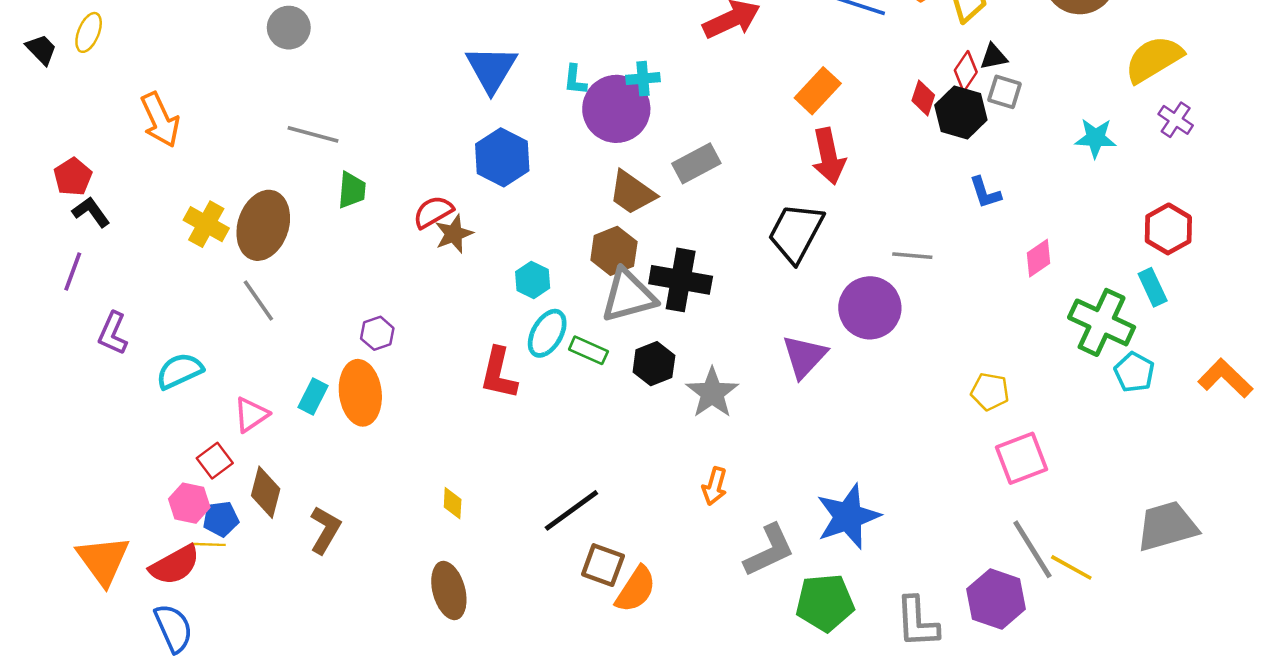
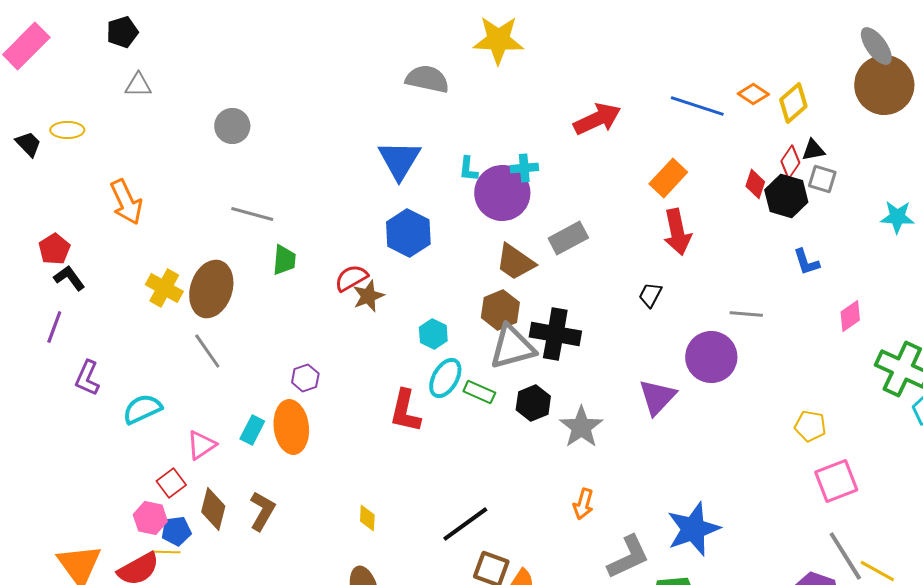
yellow ellipse: (89, 32) -> (67, 130), turned 68
black trapezoid: (796, 233) -> (650, 295), size x0.5
brown L-shape: (325, 530) -> (262, 511), moved

